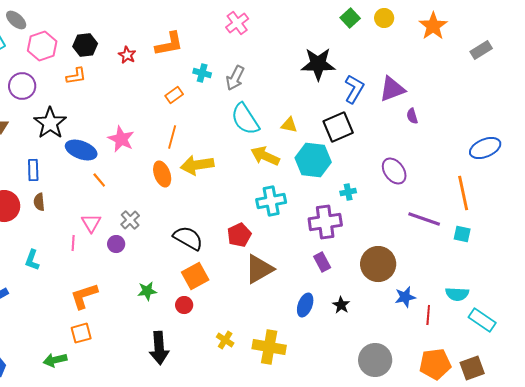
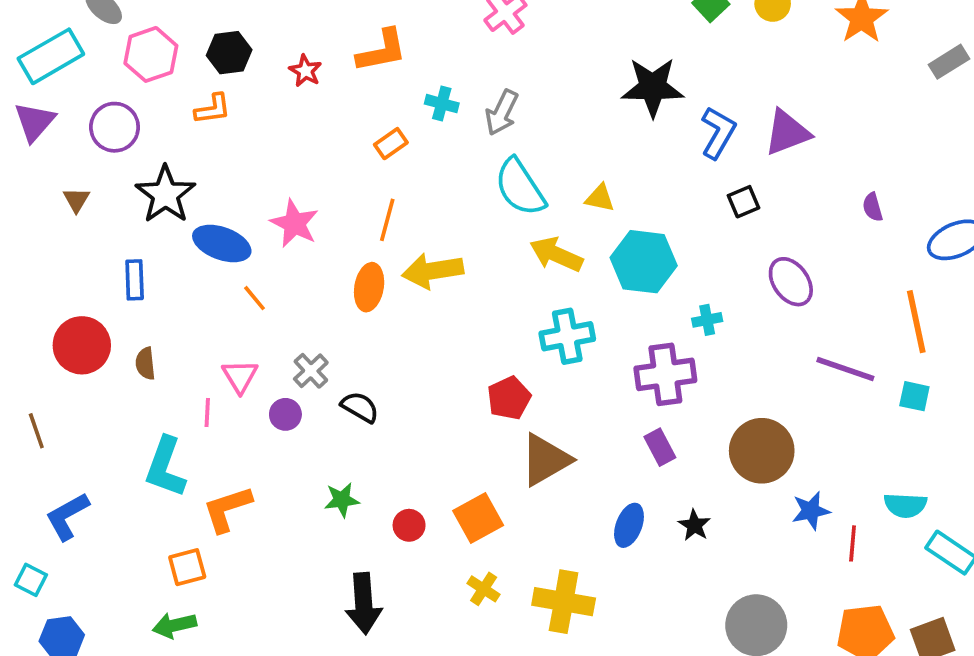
purple semicircle: (412, 116) -> (873, 207), moved
black square: (338, 127) -> (744, 202), moved, size x0.6
orange ellipse: (162, 174) -> (369, 287), turned 30
brown semicircle: (39, 202) -> (145, 363), moved
black semicircle: (188, 238) -> (360, 407), moved, size x0.7
cyan L-shape: (32, 260) -> (165, 467), moved, size x1.6
orange square: (195, 276) -> (478, 518), moved
orange square: (81, 333) -> (187, 567), moved

